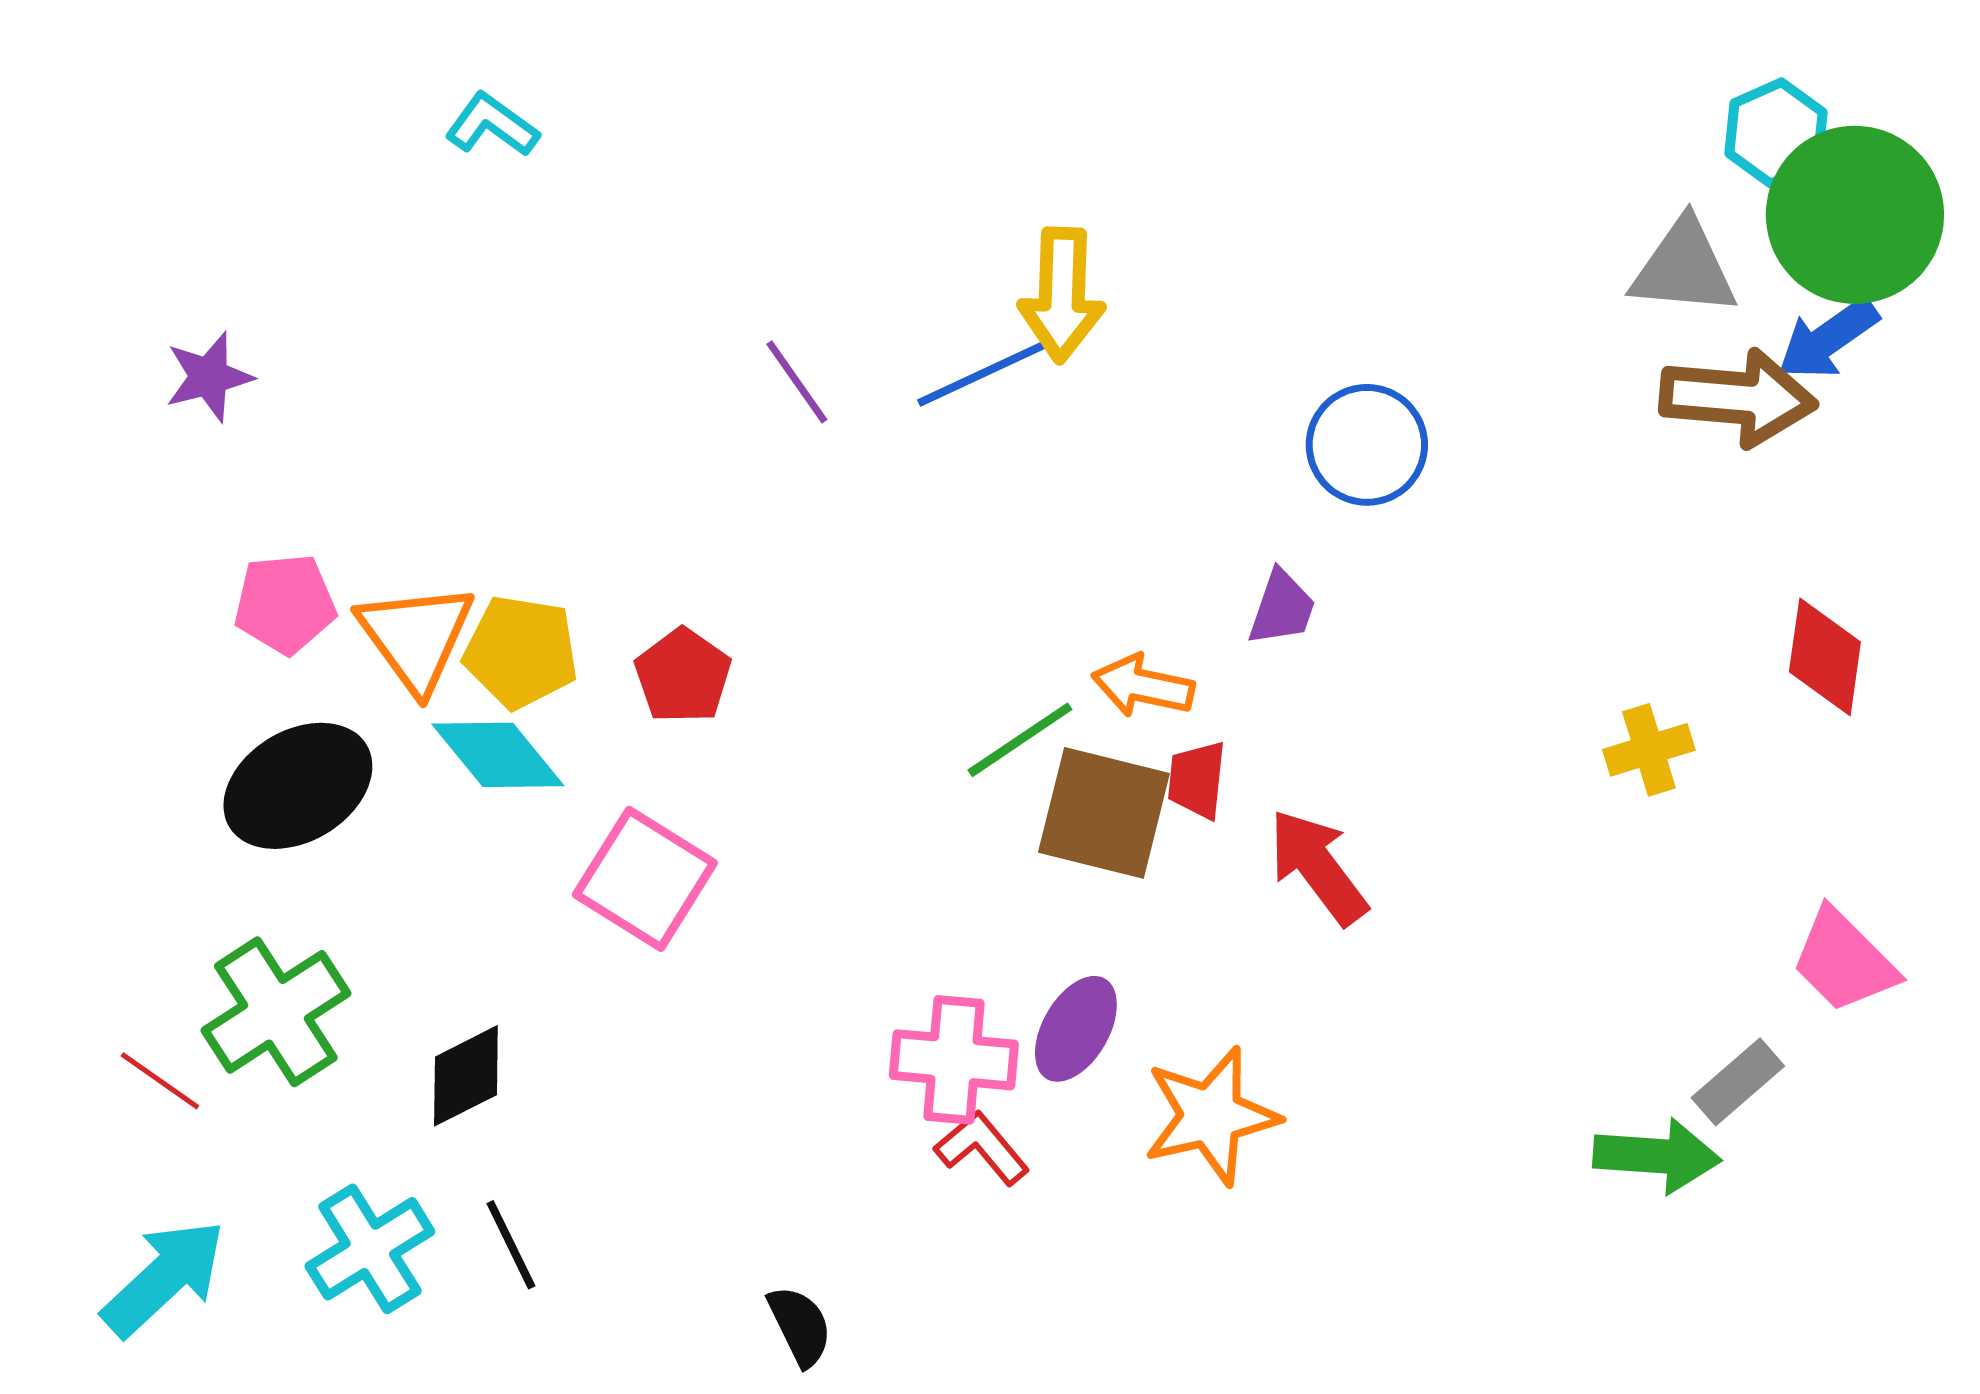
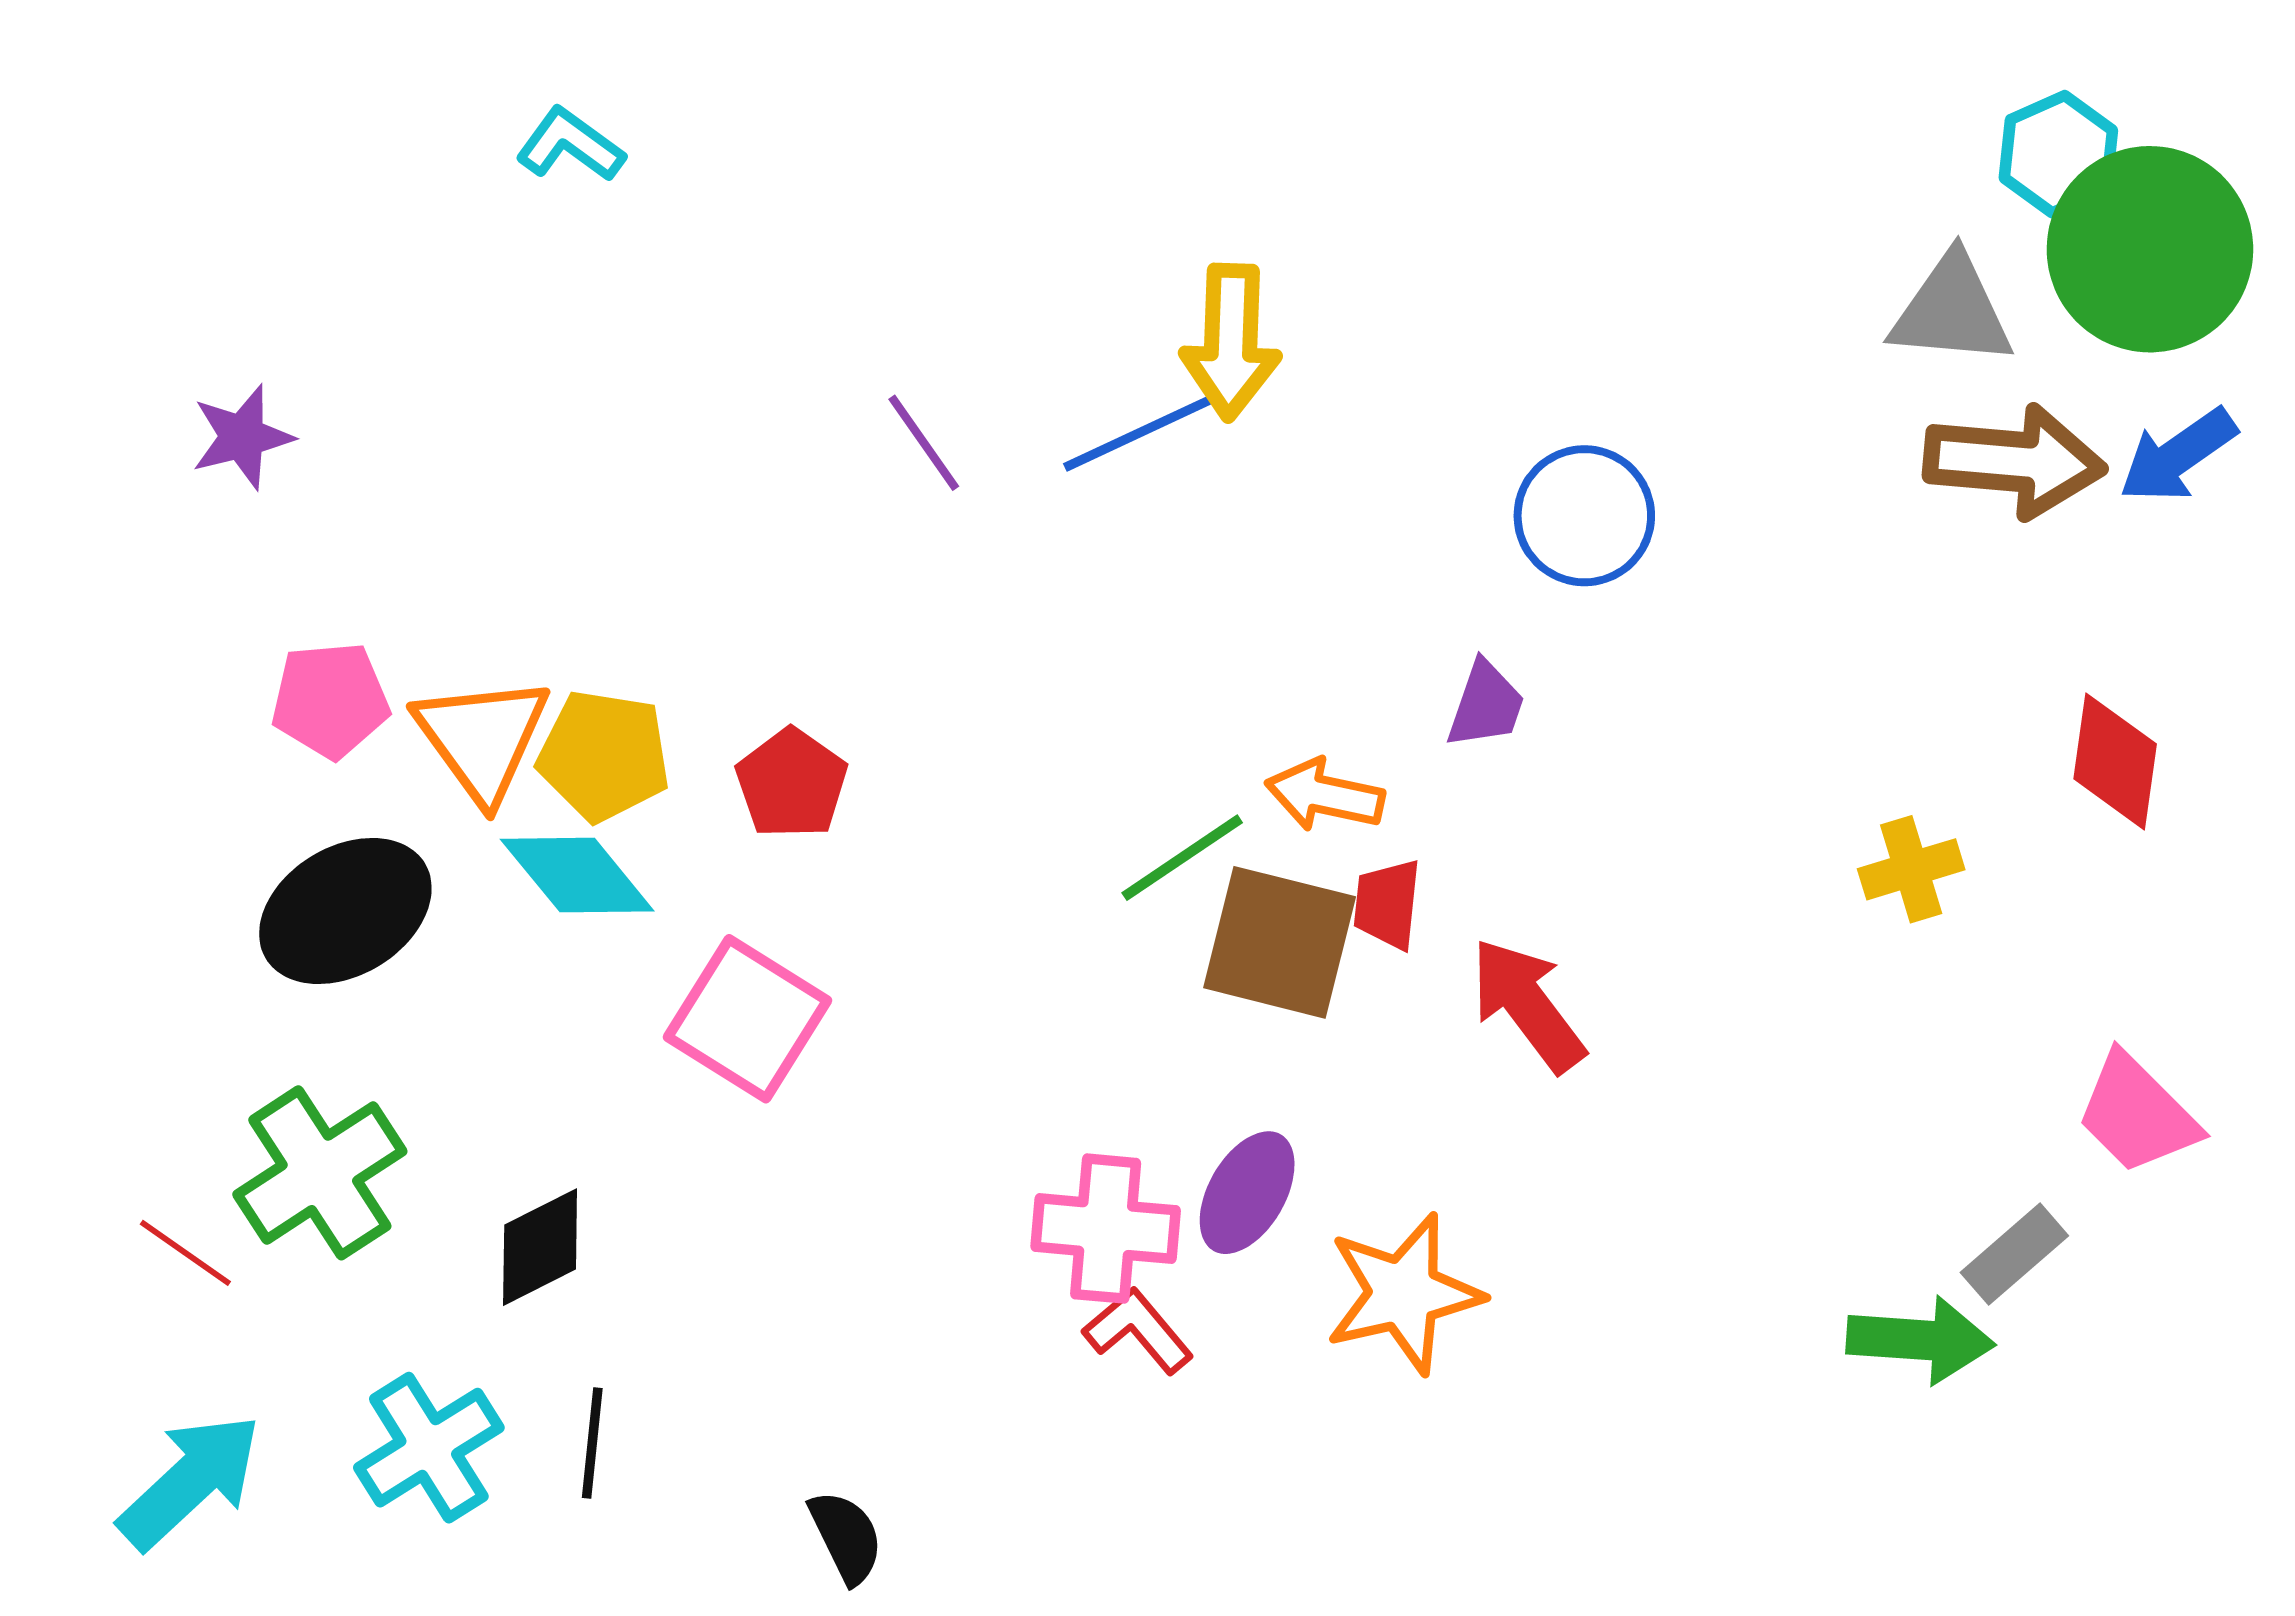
blue arrow: (1828, 339) -> (2178, 455), moved
black line: (511, 1245) -> (592, 1443), turned 32
black semicircle: (800, 1326) -> (846, 1537), moved

